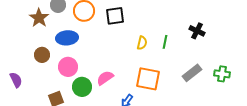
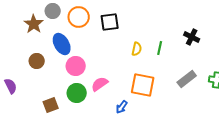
blue ellipse: (67, 38) -> (62, 44), turned 65
pink circle: (68, 67) -> (76, 66), moved

